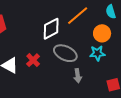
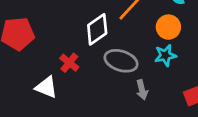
red cross: (33, 60) -> (69, 63), moved

